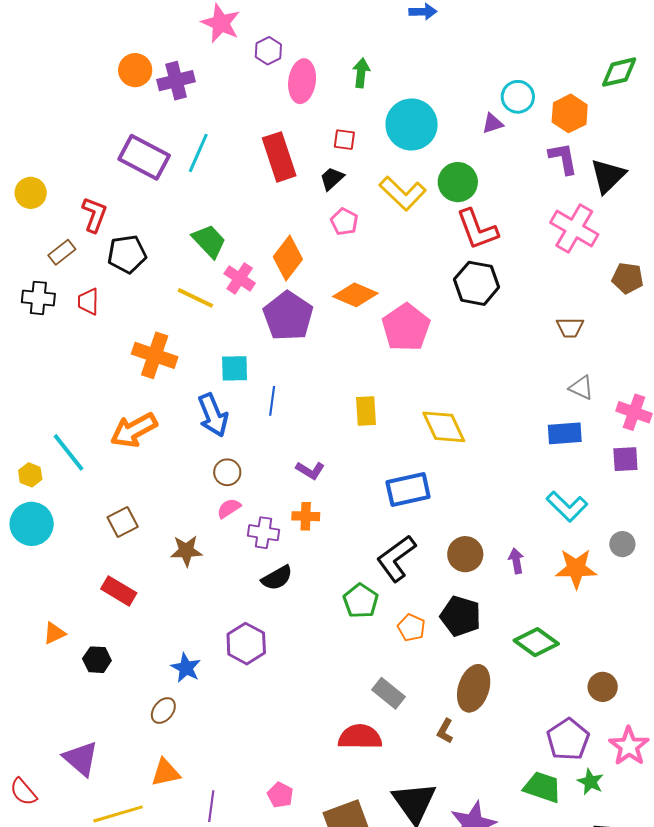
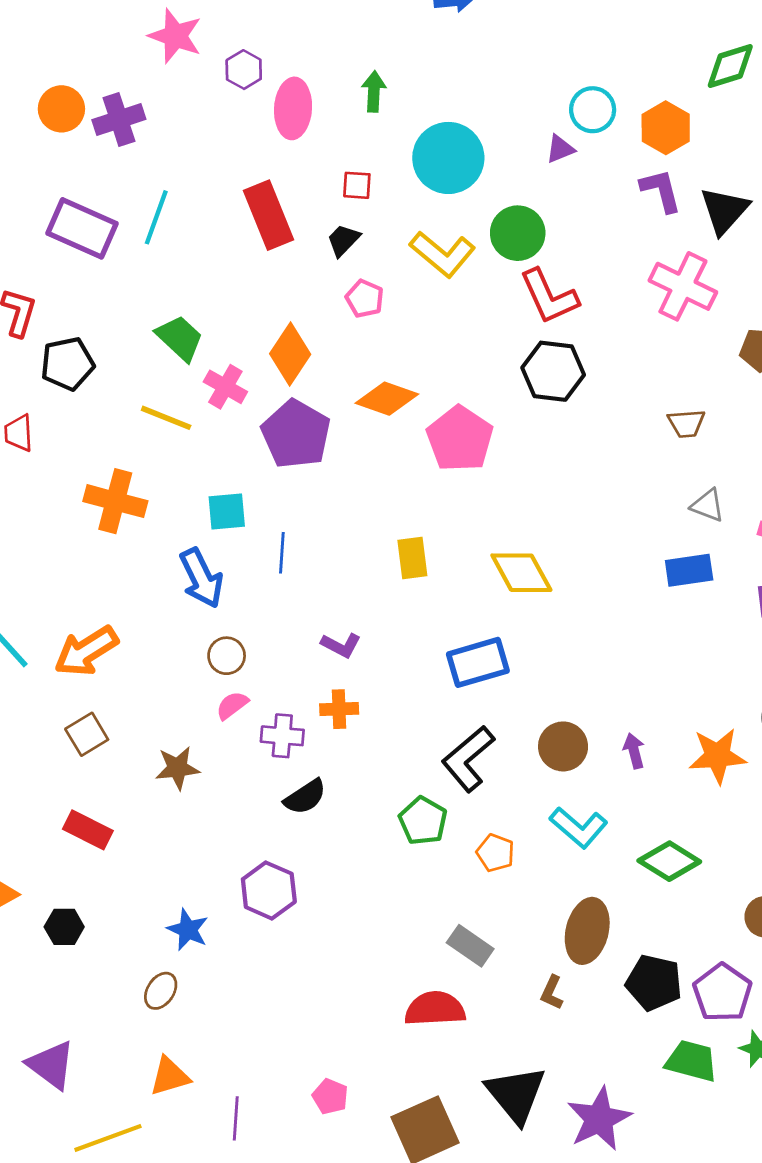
orange arrow: (134, 430) -> (86, 651), moved
cyan L-shape: (567, 506) -> (579, 827), moved
black pentagon: (461, 616) -> (654, 983), moved

